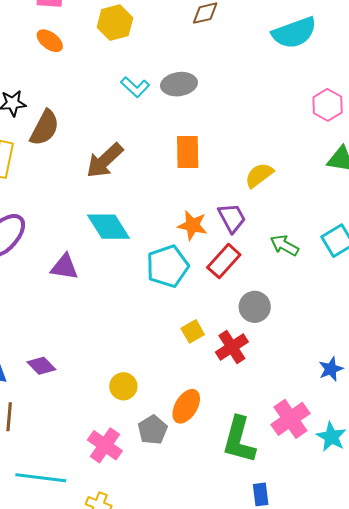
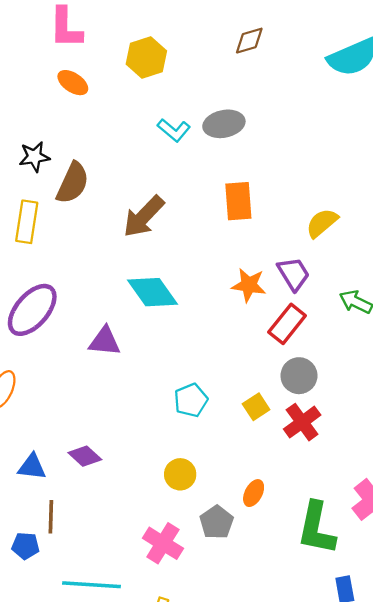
cyan pentagon: (168, 266) -> (191, 400), moved, size x0.7
gray circle: (255, 307) -> (299, 376), moved
orange ellipse: (186, 406) -> (254, 493), size x0.7

